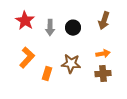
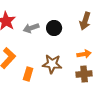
gray arrow: (50, 28) -> (31, 28), turned 70

